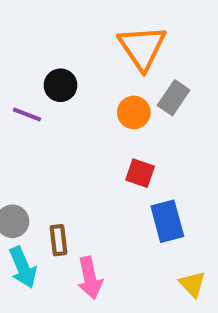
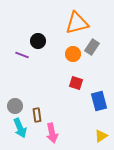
orange triangle: (142, 48) -> (77, 23), turned 50
blue rectangle: (167, 221) -> (99, 101), moved
yellow triangle: (192, 284) -> (101, 136), turned 40

